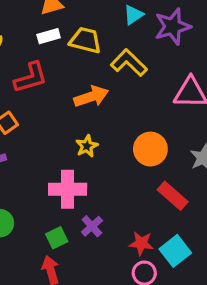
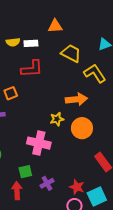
white rectangle: (49, 36) -> (31, 43), moved
orange arrow: (91, 97) -> (76, 99), moved
orange circle: (150, 149) -> (82, 128), moved
purple cross: (92, 226) -> (47, 183), moved

